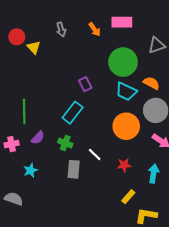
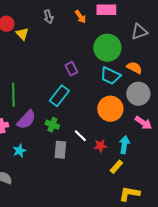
purple semicircle: (38, 138) -> (26, 120), size x1.5
red star: (124, 165) -> (100, 146), moved
cyan arrow: (154, 173) -> (124, 145), moved
yellow rectangle: (128, 197) -> (116, 167), moved

